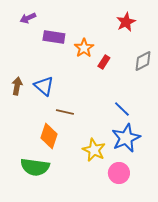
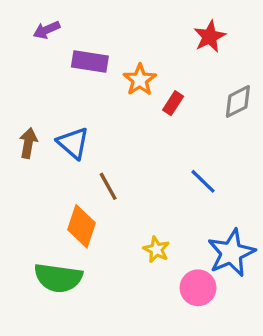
brown line: (65, 112) -> (108, 186), turned 48
blue star: (126, 138) -> (231, 253), moved
yellow star: (94, 150) -> (156, 250), size x0.7

